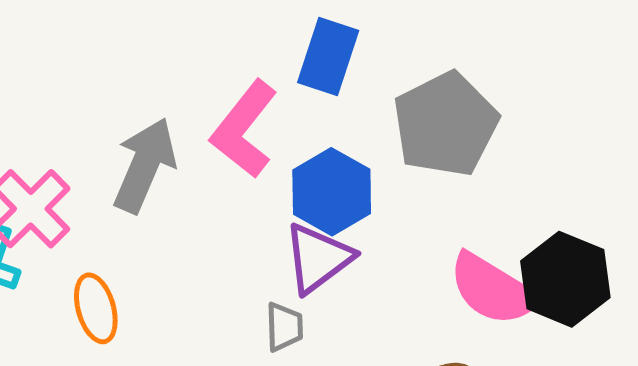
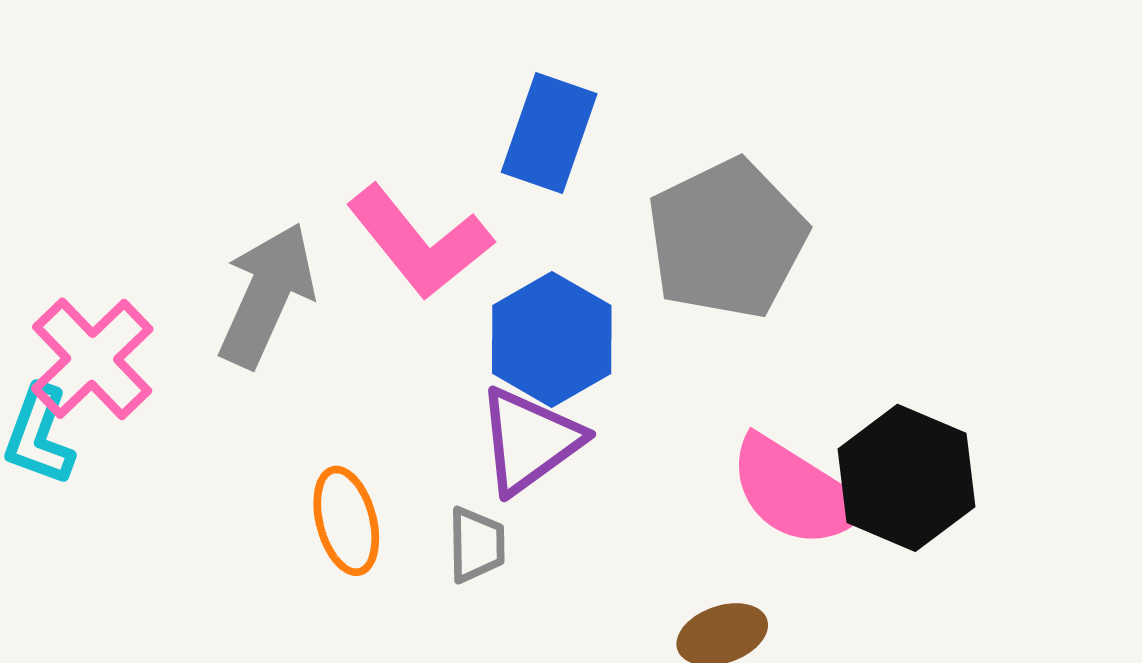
pink L-shape: (244, 129) -> (419, 242), turned -78
orange ellipse: (96, 308) -> (346, 521), moved

